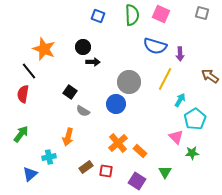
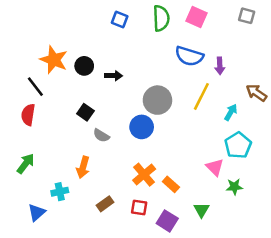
black circle: (83, 47) -> (84, 66), moved
cyan arrow: (180, 100) -> (231, 112), moved
red square: (106, 171) -> (139, 208), moved

